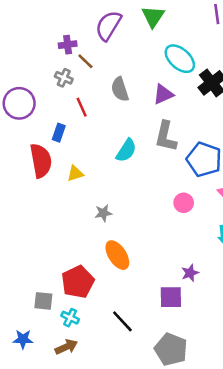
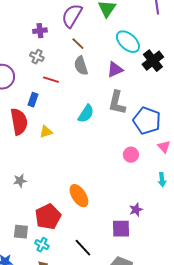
brown line: (85, 61) -> (78, 44), moved
red line: (82, 107) -> (51, 80), turned -49
gray star: (103, 213) -> (20, 181), moved

